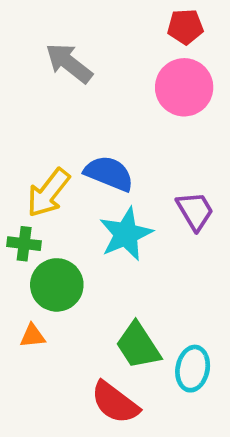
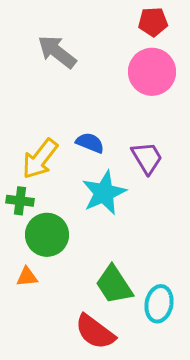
blue semicircle: (109, 173) -> (90, 143), size x0.7
purple trapezoid: (195, 211) -> (147, 158), moved

